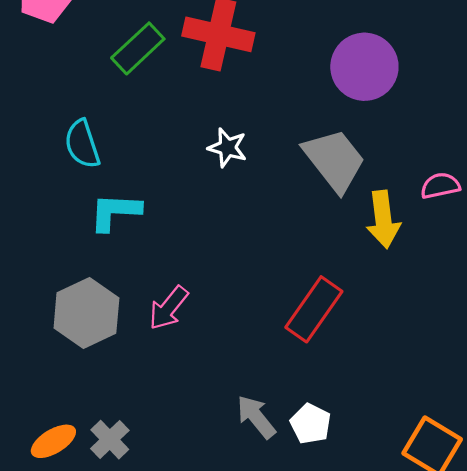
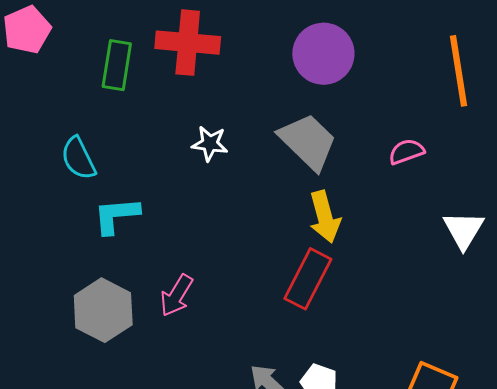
green rectangle: (138, 48) -> (117, 65), turned -30
yellow arrow: (383, 219) -> (325, 217), moved

